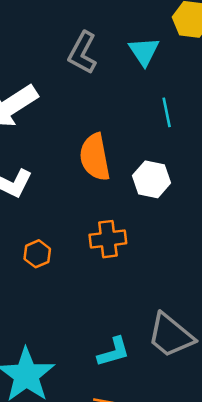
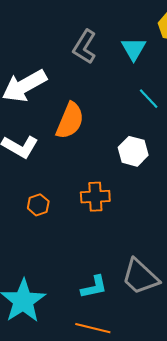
cyan line: (167, 112) -> (149, 99), turned -35
orange semicircle: (95, 157) -> (70, 121), moved, turned -150

